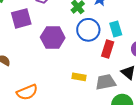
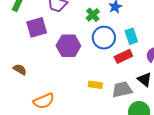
red rectangle: (108, 49) -> (123, 56), turned 48

